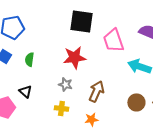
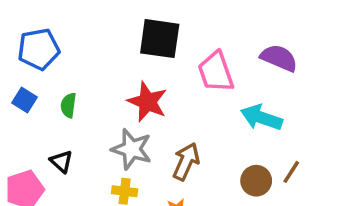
red star: (74, 57) -> (147, 102), turned 30
gray star: (65, 84) -> (132, 149), size x1.6

